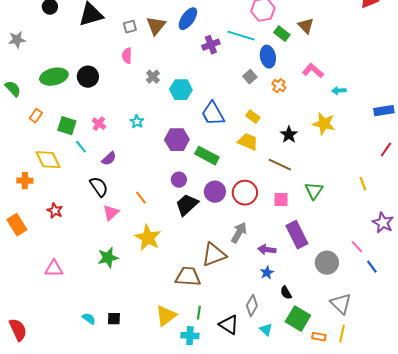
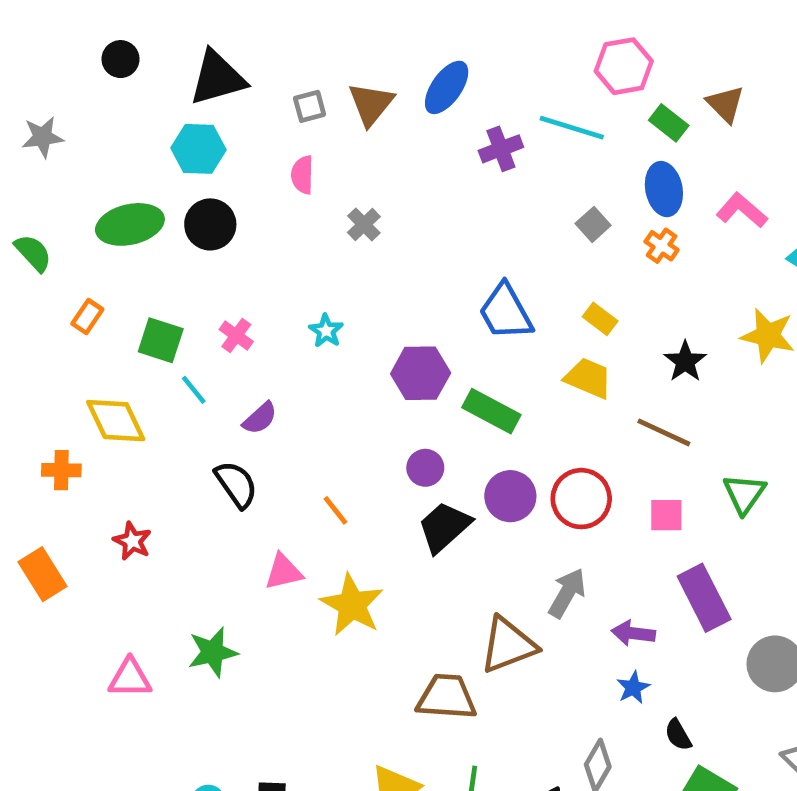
blue ellipse: (268, 57) -> (664, 189), moved
cyan hexagon: (181, 90) -> (198, 149), moved
pink triangle: (111, 213) -> (284, 572), moved, turned 30
green star: (108, 258) -> (213, 652), moved

